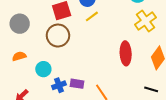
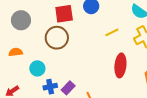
yellow line: (92, 16) -> (112, 32), moved
purple rectangle: (77, 84) -> (68, 88), turned -64

